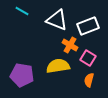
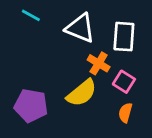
white rectangle: (88, 26) -> (124, 37), turned -65
yellow semicircle: (58, 66) -> (82, 93), turned 150

